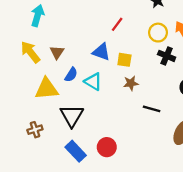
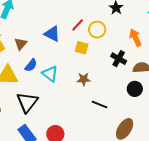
yellow circle: (158, 33) -> (97, 30), moved
blue triangle: (101, 52) -> (52, 34), moved
yellow square: (124, 60) -> (82, 48), moved

